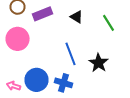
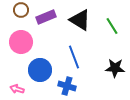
black triangle: (76, 17) -> (80, 20), size x1.6
black star: (98, 63) -> (115, 68), moved, turned -30
blue circle: (36, 80) -> (40, 70), moved

